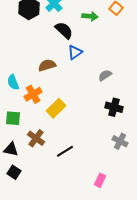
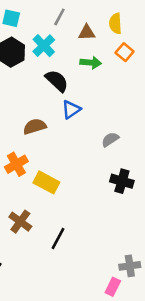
yellow rectangle: (56, 108) -> (46, 182), turned 72
gray cross: (120, 141) -> (130, 266), moved, turned -35
black line: (65, 151) -> (58, 238), turned -30
pink rectangle: (100, 180) -> (113, 287), moved

